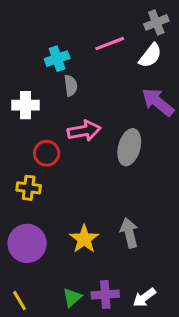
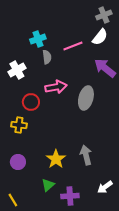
pink line: (110, 44) -> (73, 46), moved
white cross: (26, 105) -> (17, 70), turned -30
purple circle: (27, 243) -> (18, 162), size x0.6
green triangle: (72, 298) -> (48, 185), moved
white arrow: (144, 298) -> (105, 187), moved

